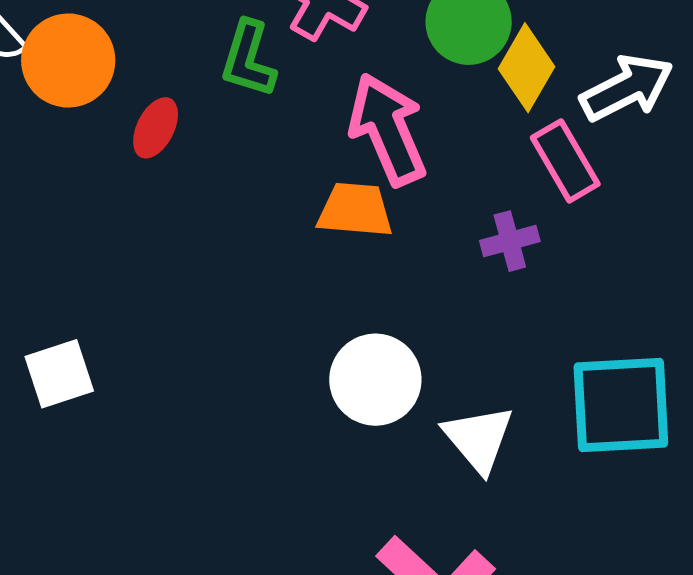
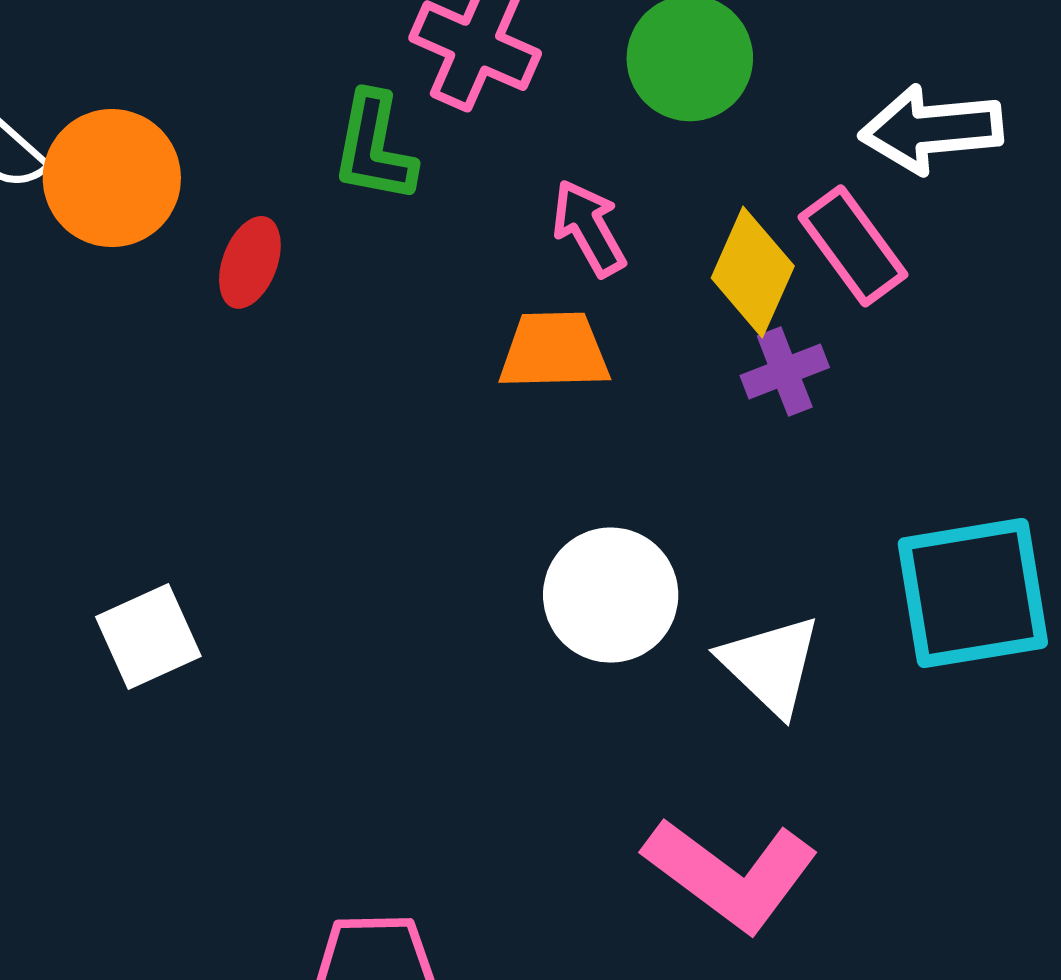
yellow diamond: (526, 68) -> (753, 272), moved
white arrow: (627, 88) -> (931, 129), turned -152
pink arrow: (388, 129) -> (589, 228), size x0.6

